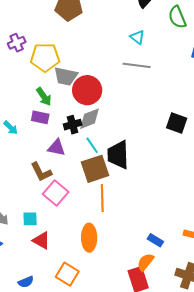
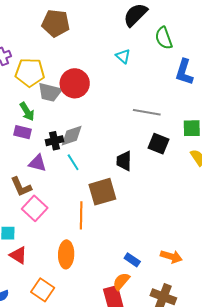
gray line: (137, 65) -> (147, 112), moved
red circle: (87, 90) -> (75, 83), moved
black trapezoid: (118, 155) -> (124, 161), moved, size x0.7
brown square: (95, 169) -> (102, 192), moved

